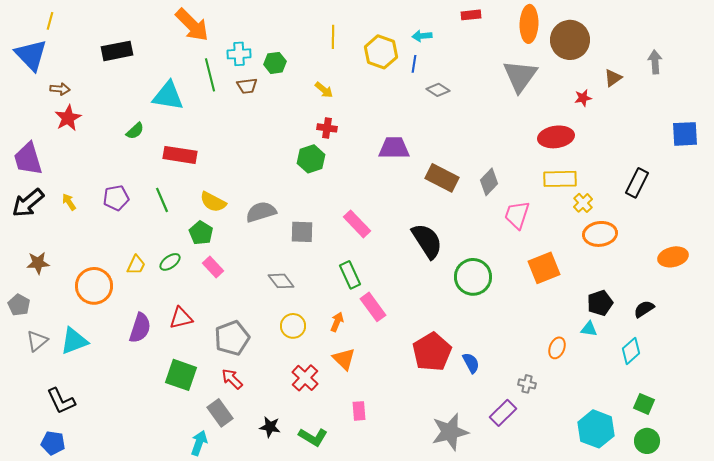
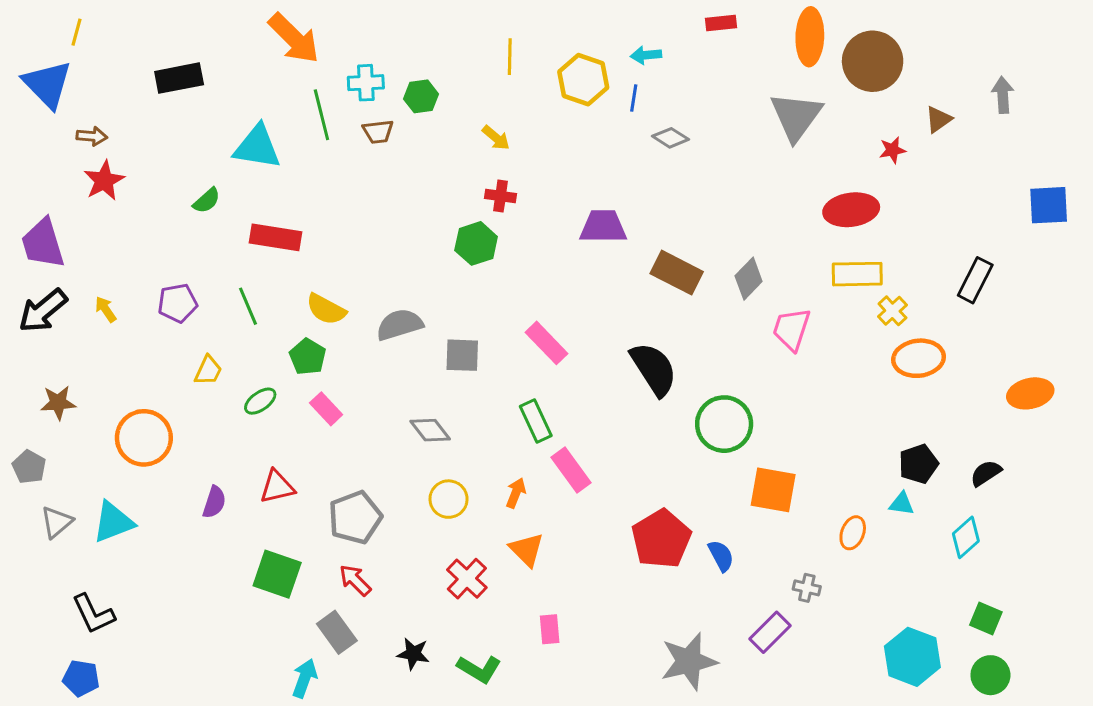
yellow trapezoid: (136, 265) -> (208, 370), moved
orange square: (544, 268) -> (773, 490), moved, turned 32
purple semicircle: (140, 328) -> (214, 502), size x0.7

